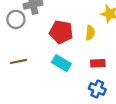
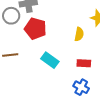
red pentagon: (61, 32) -> (35, 29), moved

